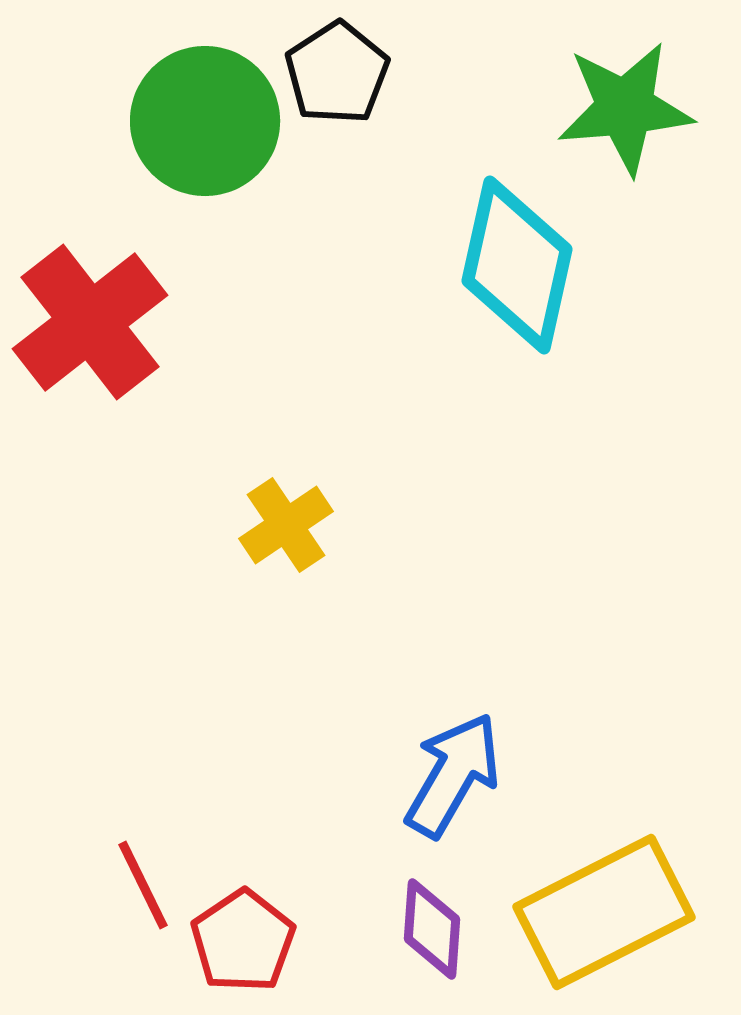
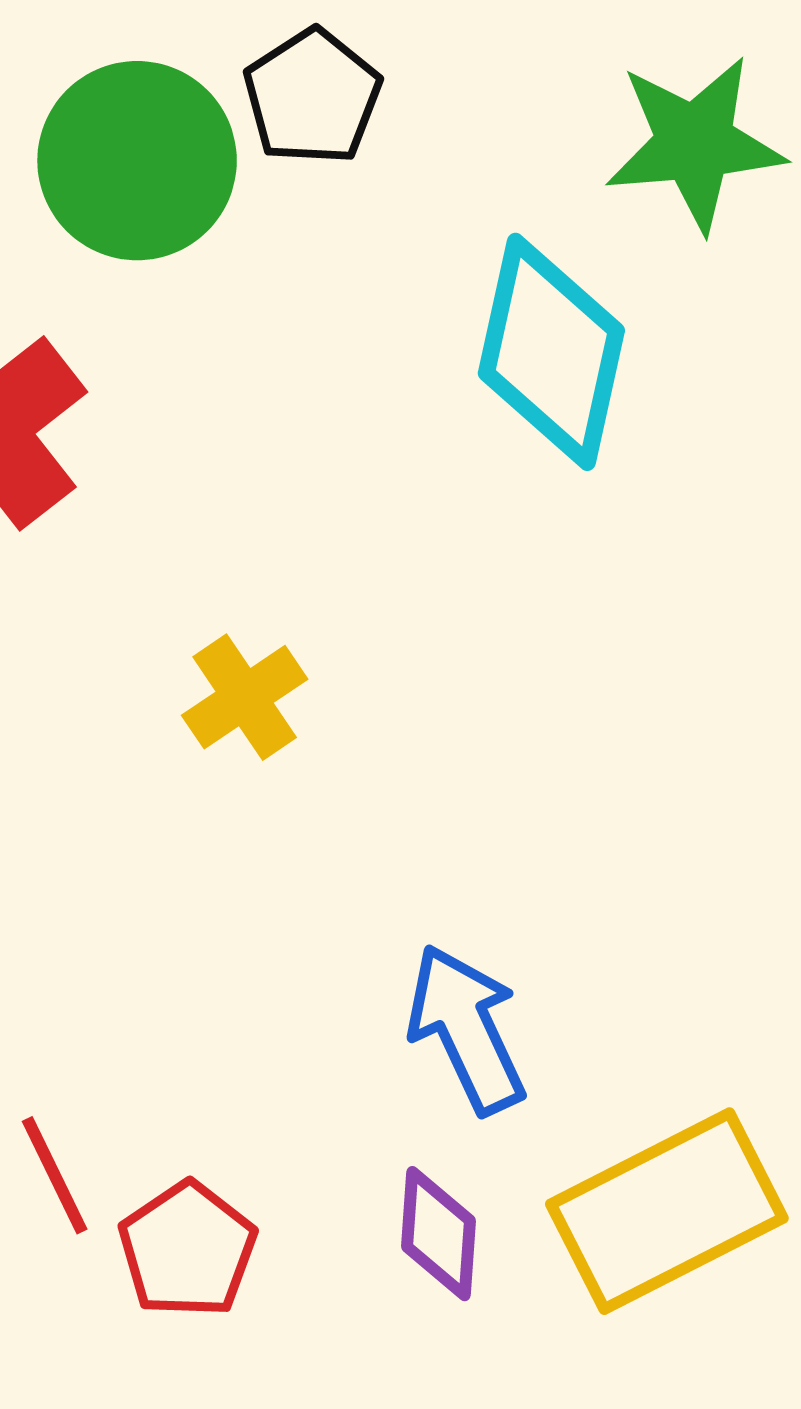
blue arrow: (453, 775) -> (466, 1029), turned -55

